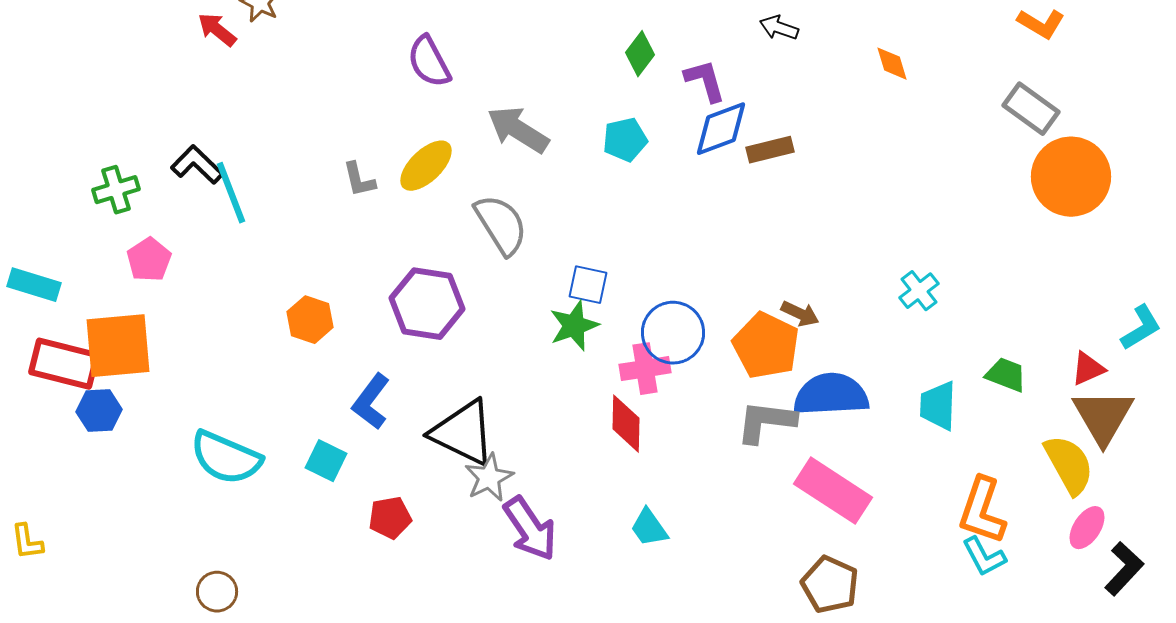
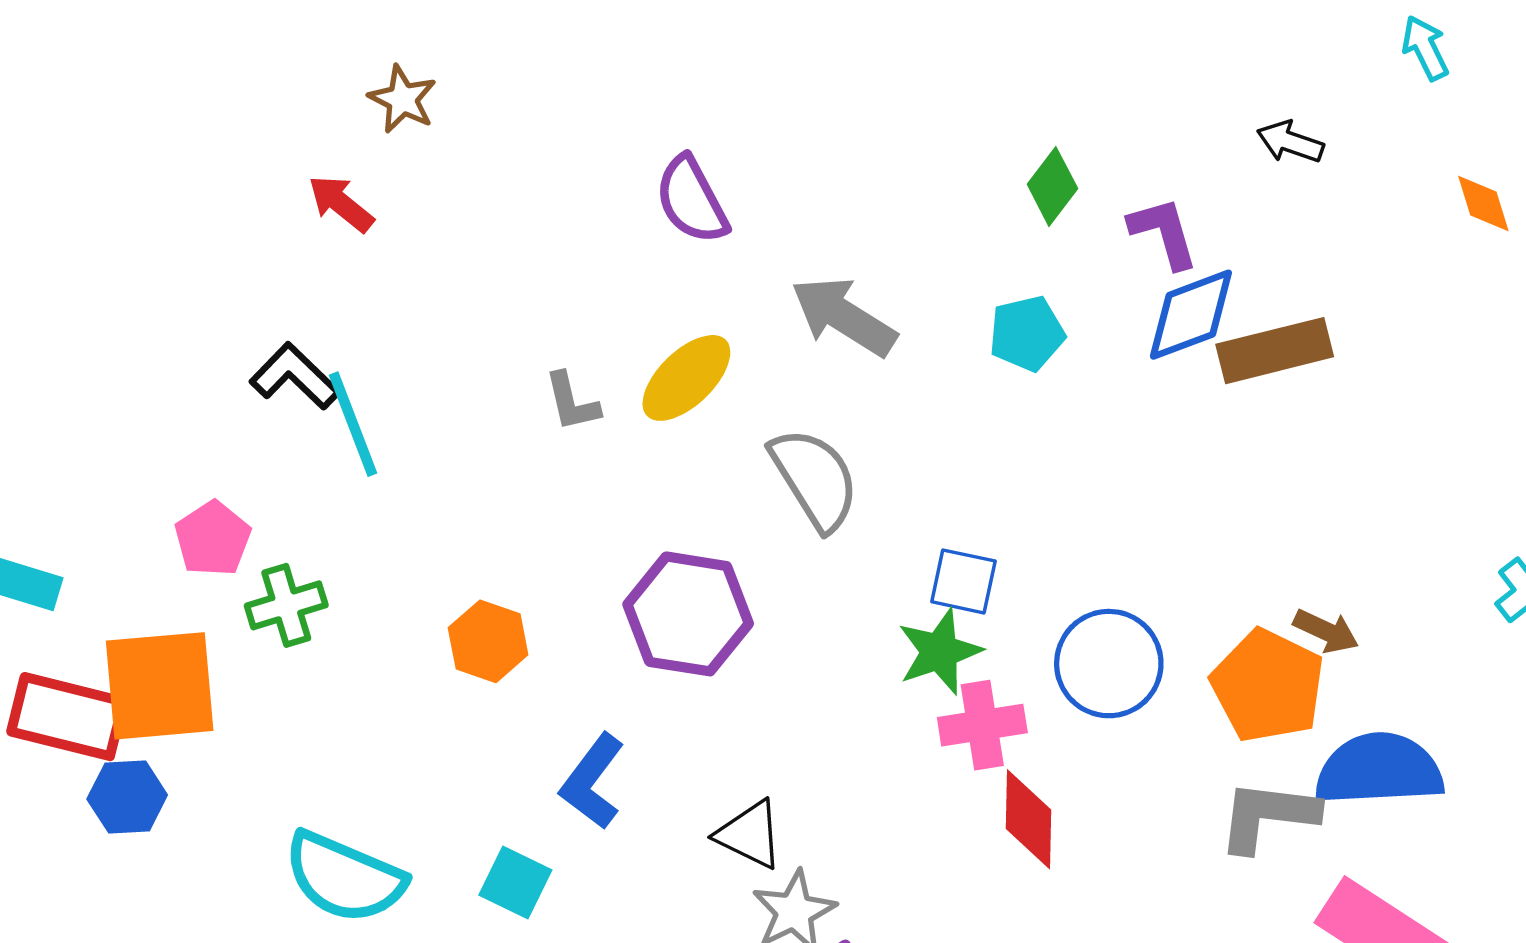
red arrow: (217, 30) -> (341, 204), moved
brown rectangle: (770, 150) -> (1275, 351), size x1.4
green cross: (116, 190) -> (286, 605), moved
pink cross: (645, 369) -> (982, 725), moved
black triangle: (463, 433) -> (750, 835), size x0.6

